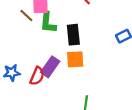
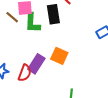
black rectangle: (73, 35) -> (53, 14), moved
orange square: (75, 59) -> (59, 56), turned 30

